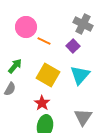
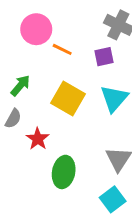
purple square: (73, 46) -> (104, 57), turned 32
red star: (42, 103) -> (38, 139), moved

